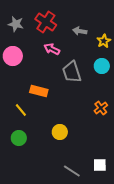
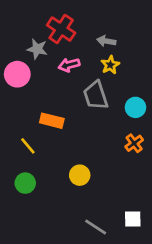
gray star: (16, 24) -> (37, 49), moved
yellow star: (104, 41) -> (110, 65), moved
pink arrow: (52, 49) -> (69, 65), turned -42
cyan circle: (102, 66) -> (135, 107), moved

